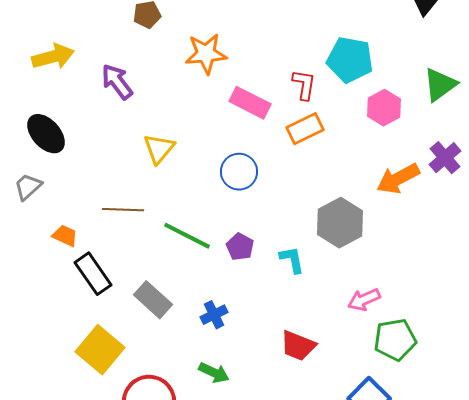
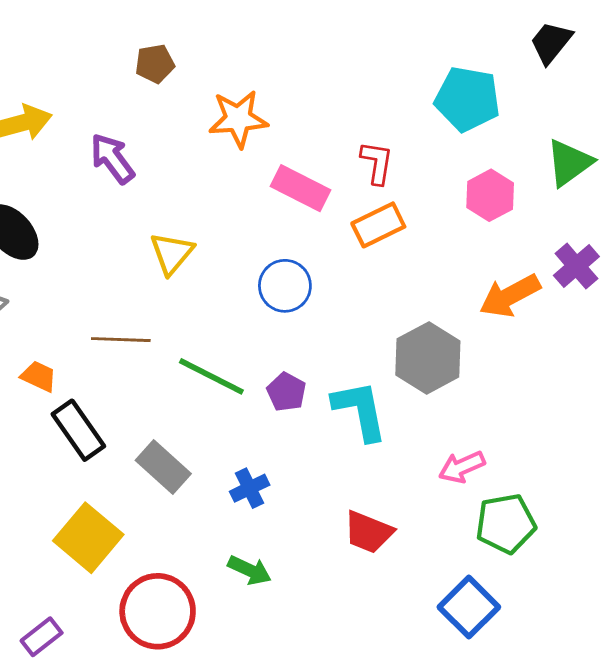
cyan pentagon: (350, 60) -> (467, 99), moved
cyan L-shape: (292, 260) -> (360, 410), size x1.6

